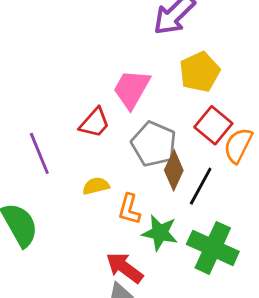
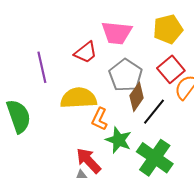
pink trapezoid: (132, 89) -> (117, 33), turned -124
yellow semicircle: (96, 186) -> (78, 98), size x1.8

